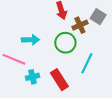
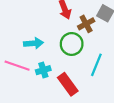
cyan cross: (32, 77) -> (43, 70), moved

